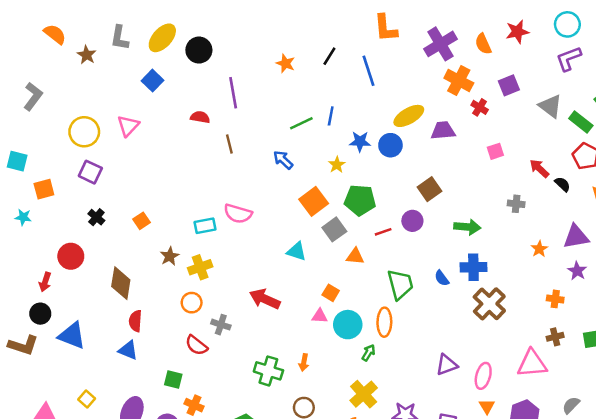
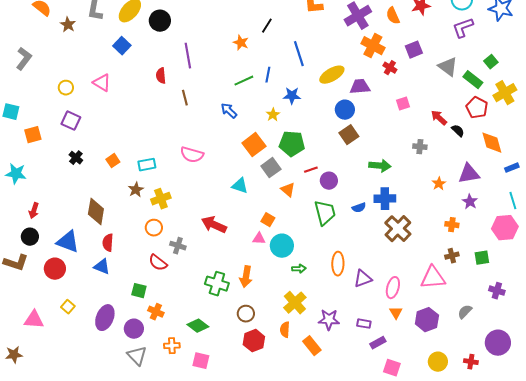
orange star: (286, 63) -> (241, 43), moved
blue line: (369, 71) -> (299, 54), moved
red semicircle: (200, 117) -> (161, 76), turned -105
pink triangle: (128, 126) -> (102, 83), turned -42
yellow circle: (84, 132) -> (66, 88), size x0.6
blue circle: (390, 145) -> (345, 110), moved
cyan star: (23, 217) -> (16, 174), moved, size x1.5
purple circle: (412, 221) -> (329, 181), moved
cyan rectangle: (205, 226) -> (147, 165), moved
red circle: (71, 256) -> (55, 269), moved
orange triangle: (355, 256) -> (288, 190), turned 35
blue semicircle: (442, 278) -> (359, 208), turned -72
orange ellipse: (384, 322) -> (338, 264), moved
blue triangle: (72, 336) -> (68, 242), moved
green arrow: (369, 353) -> (299, 269), turned 56
orange arrow: (304, 362) -> (246, 277), size x1.5

